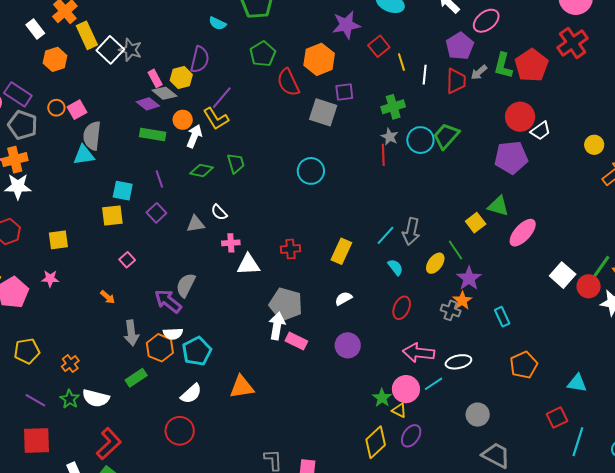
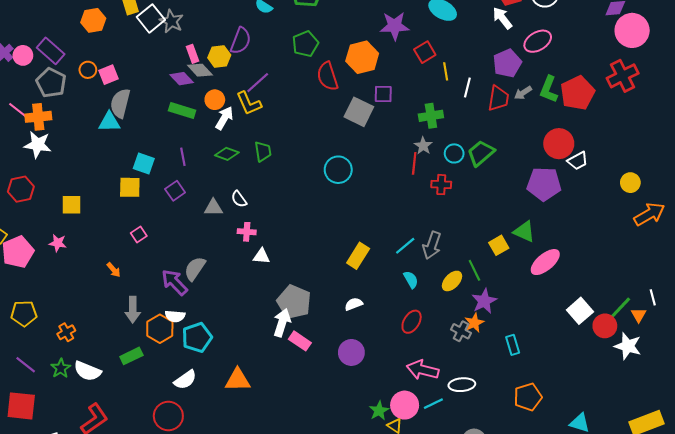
cyan circle: (420, 140) -> (454, 153), size x0.7
red cross: (290, 249) -> (441, 185), moved
white triangle: (248, 264) -> (261, 256), size x0.7

